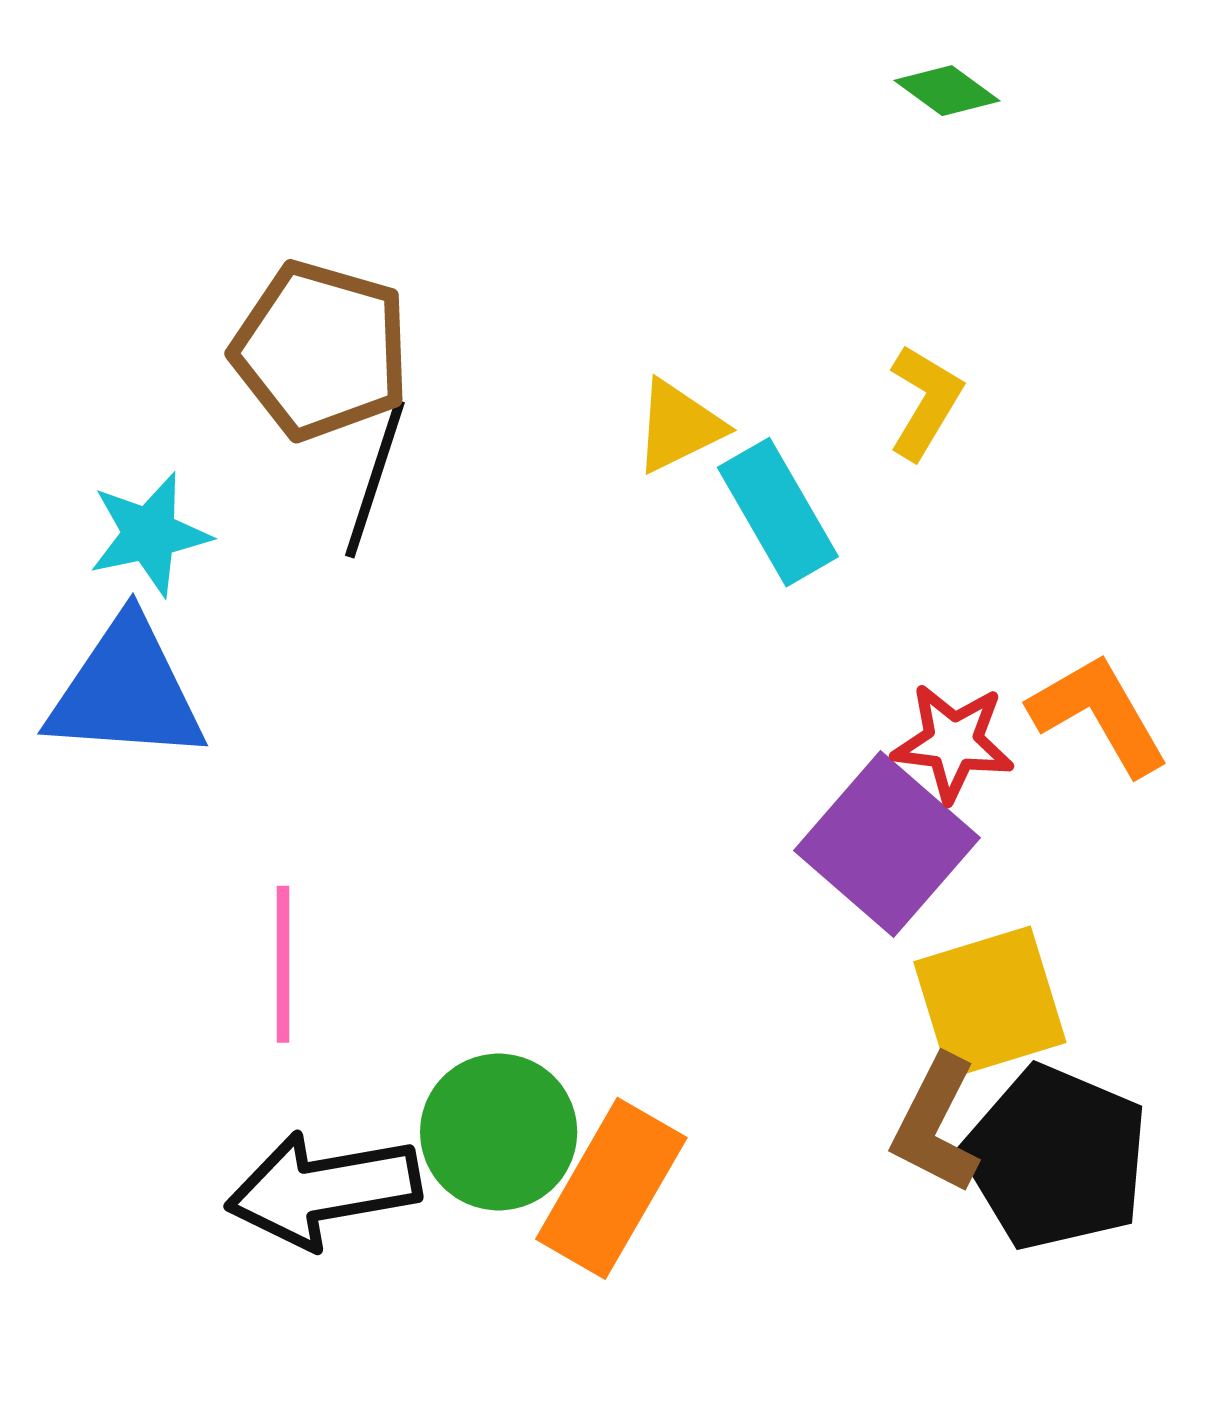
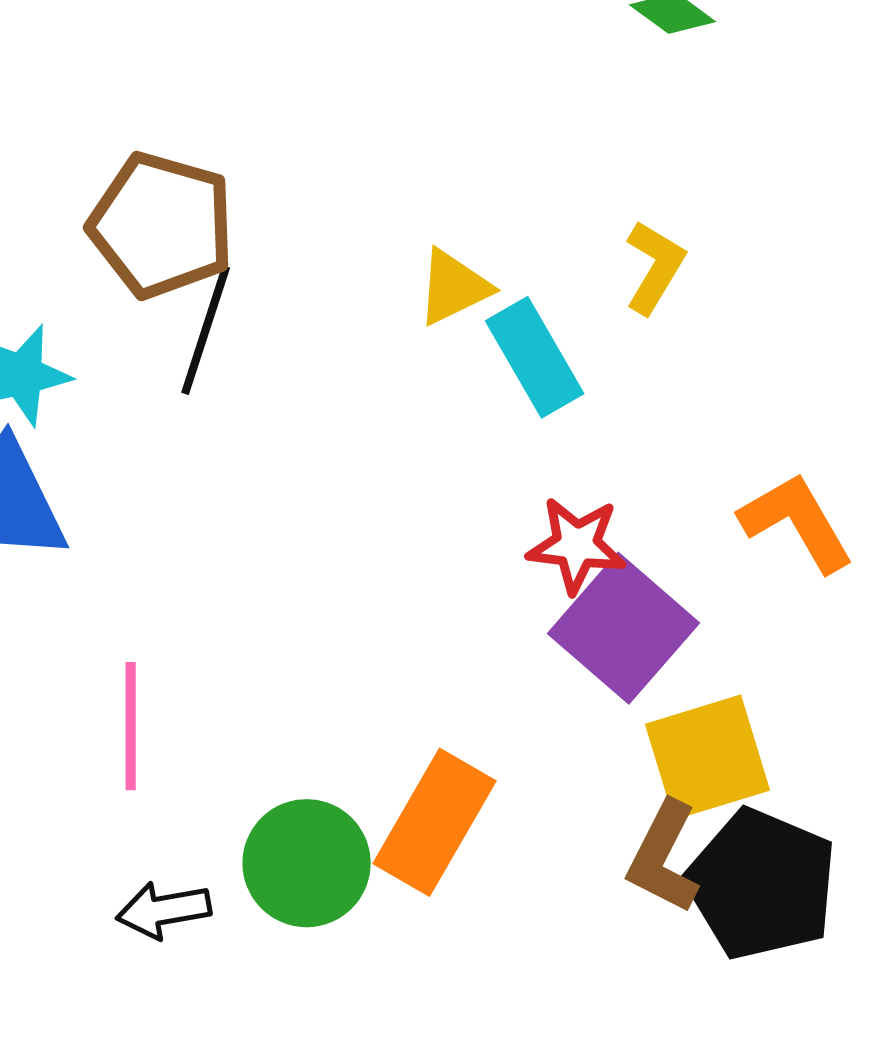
red star: (953, 742) -> (577, 545), moved
orange rectangle: (611, 1188) -> (435, 822), moved
black arrow: (323, 1190) -> (164, 910), size x0.6

